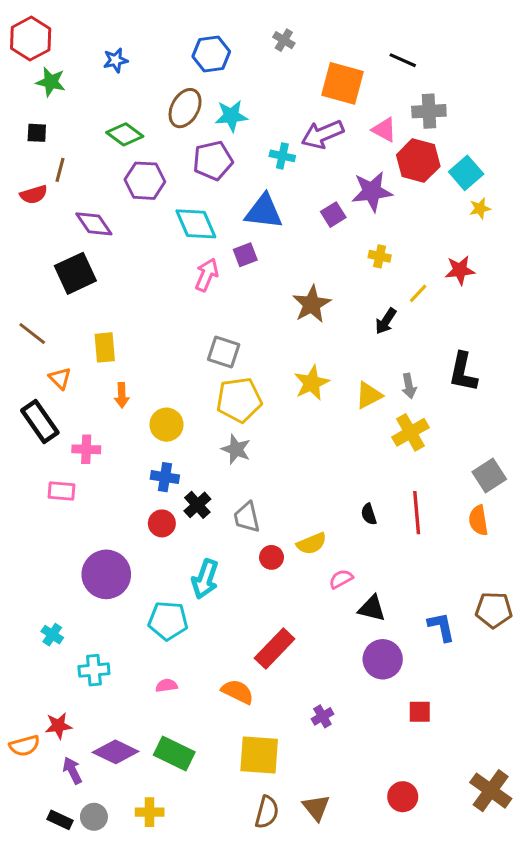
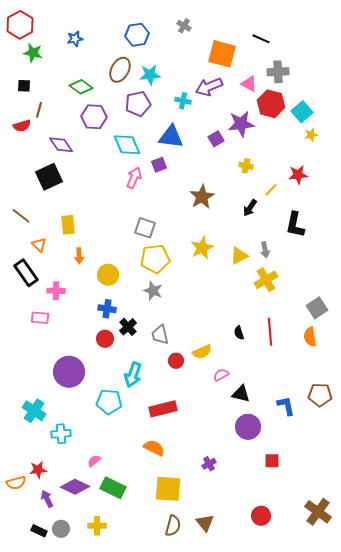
black L-shape: (463, 372) -> (295, 225), moved
cyan cross: (52, 635) -> (34, 411), size x1.6
red rectangle: (275, 648) -> (163, 409), moved, turned 32
pink semicircle: (166, 686) -> (94, 461), moved, turned -32

